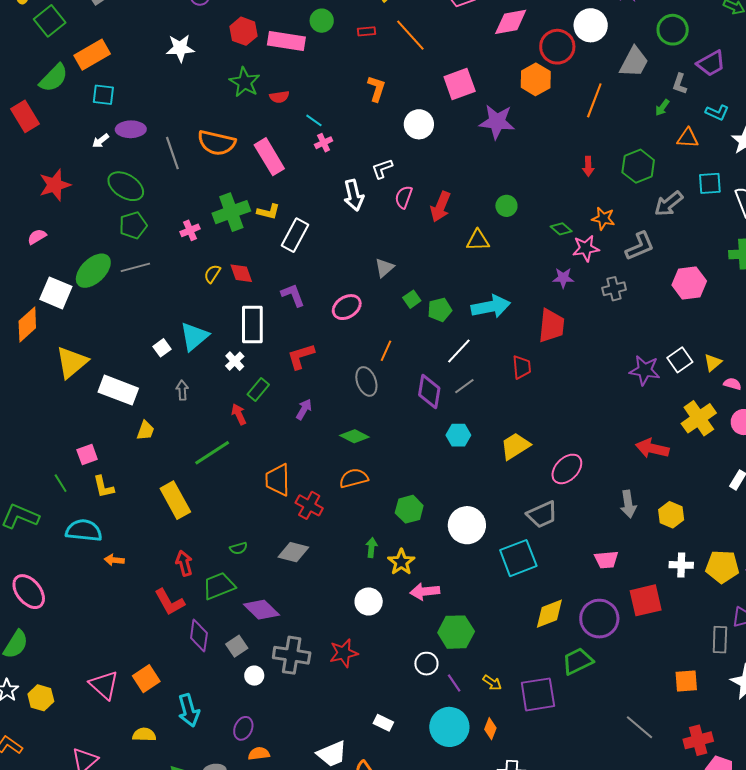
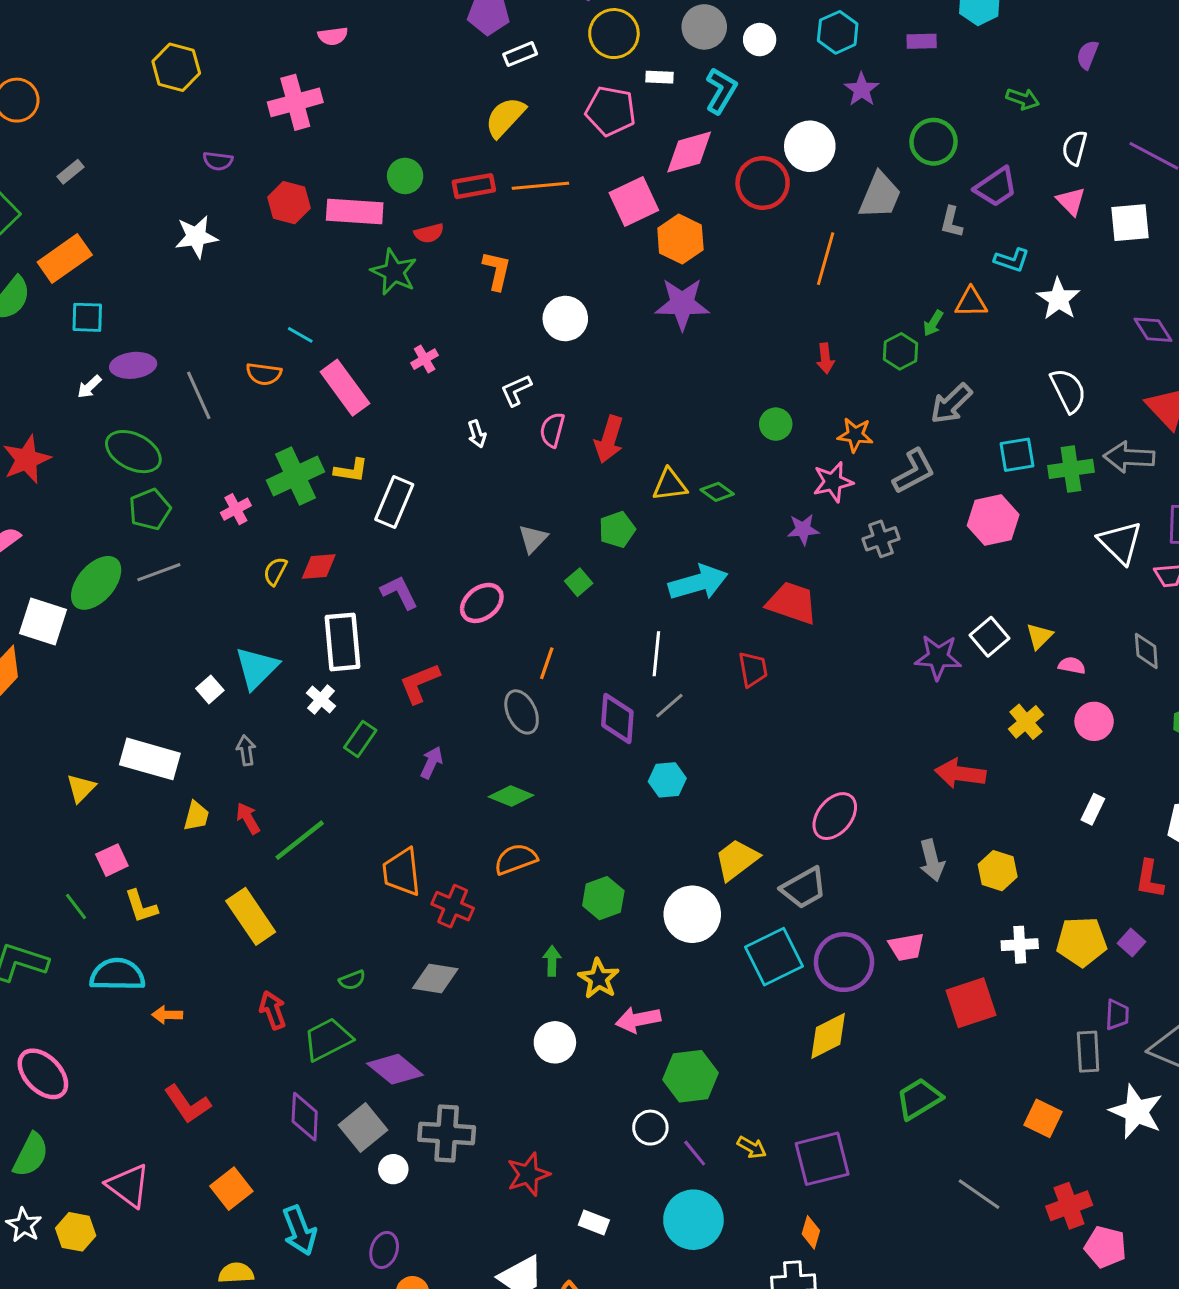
red rectangle: (367, 31) -> (474, 186), size x1.5
orange line: (410, 35) -> (540, 186), turned -48
orange hexagon: (536, 79) -> (680, 239), moved
green star: (245, 82) -> (394, 272), moved
pink square: (460, 84) -> (634, 202), moved
red semicircle: (279, 97) -> (429, 233), moved
green arrow: (662, 108) -> (933, 323), moved
cyan line: (314, 120) -> (300, 335), moved
orange semicircle: (217, 143) -> (264, 374), size x0.6
green hexagon: (638, 166) -> (900, 351), size x0.7
cyan square: (710, 183) -> (1017, 455), moved
white arrow: (354, 195) -> (477, 434), size x0.6
green circle: (506, 206) -> (776, 424), moved
green diamond: (561, 229) -> (717, 492), moved
red diamond: (241, 273) -> (319, 567), turned -70
green pentagon: (440, 310) -> (617, 529), moved
red trapezoid: (551, 326) -> (792, 603), turned -72
white line: (459, 351) -> (656, 654), turned -32
yellow triangle: (72, 362) -> (81, 788), moved, size x0.6
red arrow: (239, 414) -> (248, 818), moved
yellow cross: (699, 418) -> (1026, 722), size x0.7
yellow trapezoid: (515, 446) -> (737, 860), moved
red L-shape: (170, 602) -> (187, 1104), moved
purple circle: (599, 619) -> (844, 962), moved
gray square: (237, 646) -> (363, 1128), size x1.4
red star: (344, 653) -> (528, 1174), moved
green trapezoid: (578, 661) -> (919, 1099), moved
orange square: (686, 681) -> (1043, 1118), turned 35
pink triangle: (104, 685) -> (128, 1186), moved
orange diamond: (490, 729) -> (811, 1232), moved

